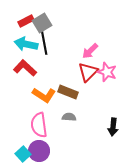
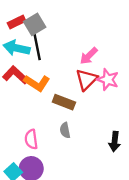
orange L-shape: (44, 95) -> (37, 83), moved
gray semicircle: (69, 117) -> (65, 130), turned -104
pink semicircle: (39, 125) -> (31, 139), size x0.7

